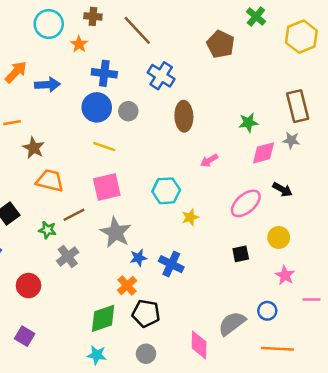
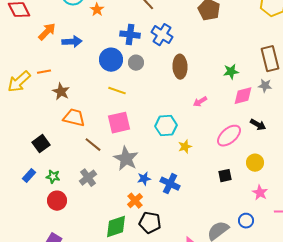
blue cross: (104, 73) -> (130, 35), moved
brown line: (74, 215) -> (93, 145), turned 66
green star: (47, 230) -> (53, 177), moved

